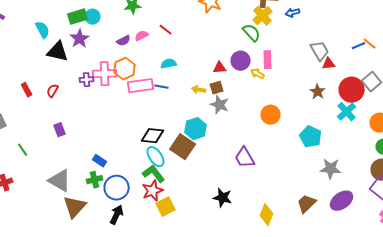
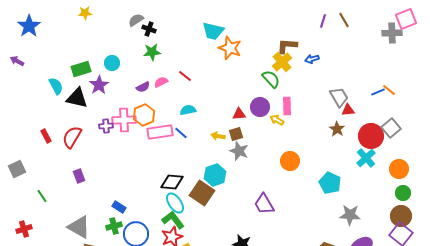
green rectangle: (78, 17) -> (81, 69), moved
cyan semicircle: (43, 30) -> (56, 86), moved
blue line: (162, 87) -> (181, 133), turned 32
red semicircle: (53, 91) -> (72, 137), size x1.6
brown star: (318, 92) -> (337, 129), moved

